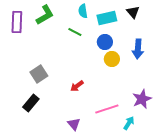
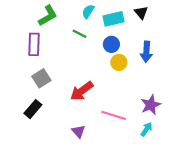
cyan semicircle: (83, 11) -> (88, 11), turned 40
purple rectangle: (17, 22) -> (34, 44), moved
red arrow: (77, 86) -> (82, 91), size x1.6
pink line: (107, 109) -> (114, 115), turned 35
cyan arrow: (129, 123) -> (146, 129), moved

